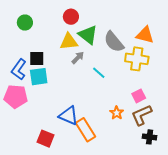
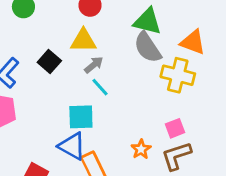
green triangle: (88, 35) -> (147, 21), moved, turned -30
black square: (37, 59) -> (49, 61), moved, turned 35
cyan line: (99, 73) -> (100, 87), moved
cyan square: (39, 77) -> (81, 117), moved

